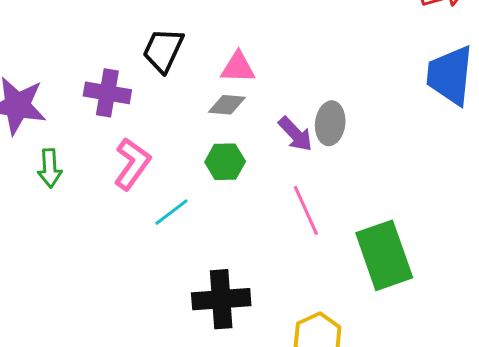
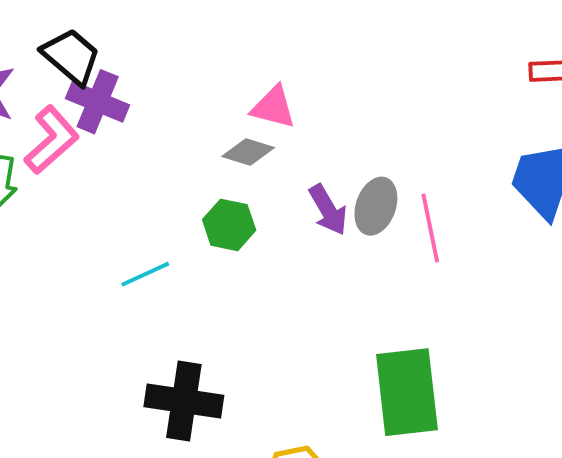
black trapezoid: (163, 50) -> (71, 56), moved, turned 93
pink L-shape: (132, 164) -> (52, 140), moved
pink line: (306, 210) -> (430, 228), moved

